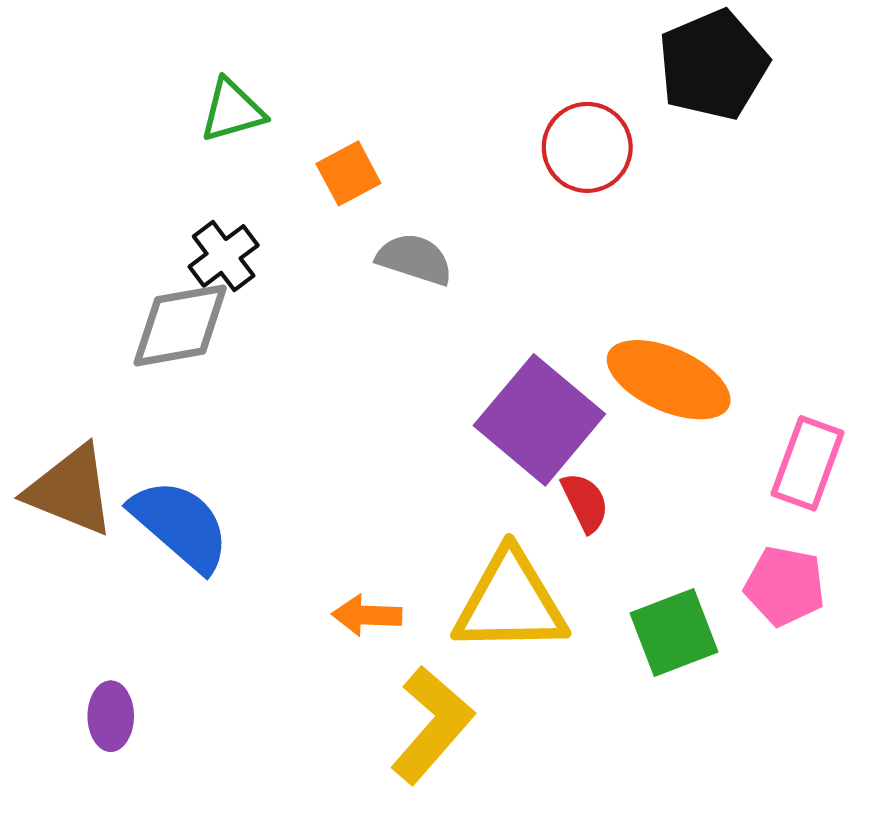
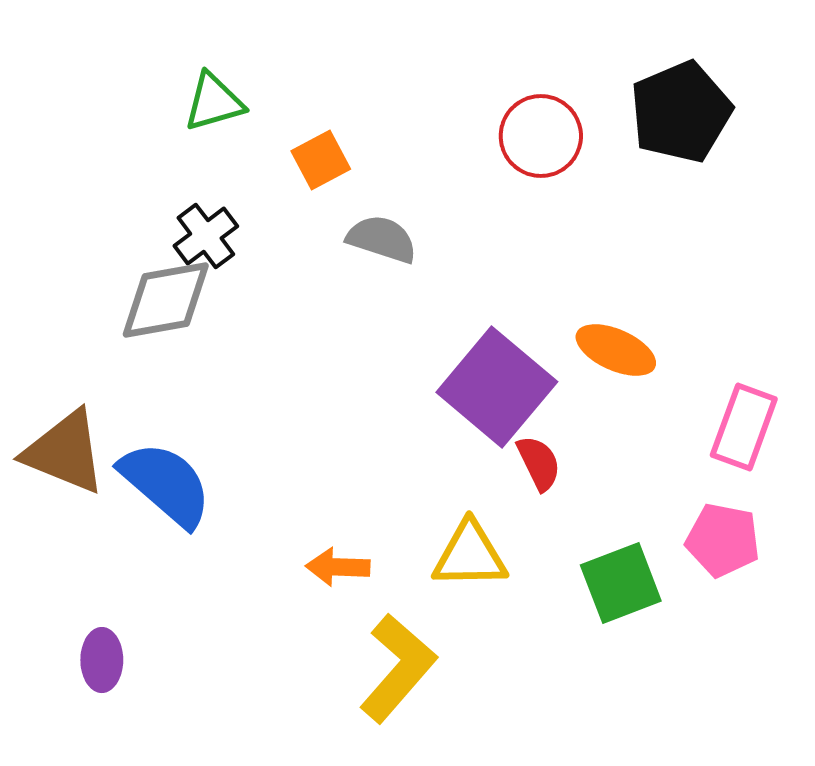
black pentagon: (713, 65) -> (681, 112), moved
orange ellipse: (669, 380) -> (616, 350), size x0.7
yellow triangle: (510, 602) -> (470, 555), size x0.7

